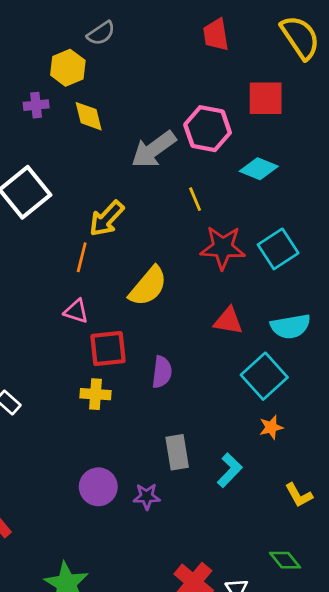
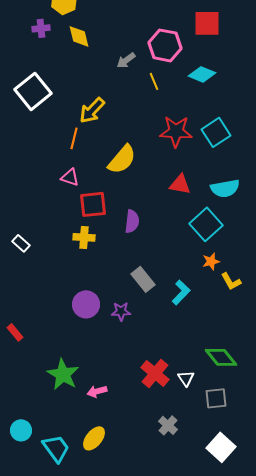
gray arrow: (154, 149) -> (126, 60), size x0.6
yellow line: (195, 199) -> (154, 81), moved
gray rectangle: (177, 452) -> (143, 279), turned -30
yellow L-shape: (299, 495) -> (231, 281), moved
green diamond: (285, 560) -> (221, 357), size x1.4

